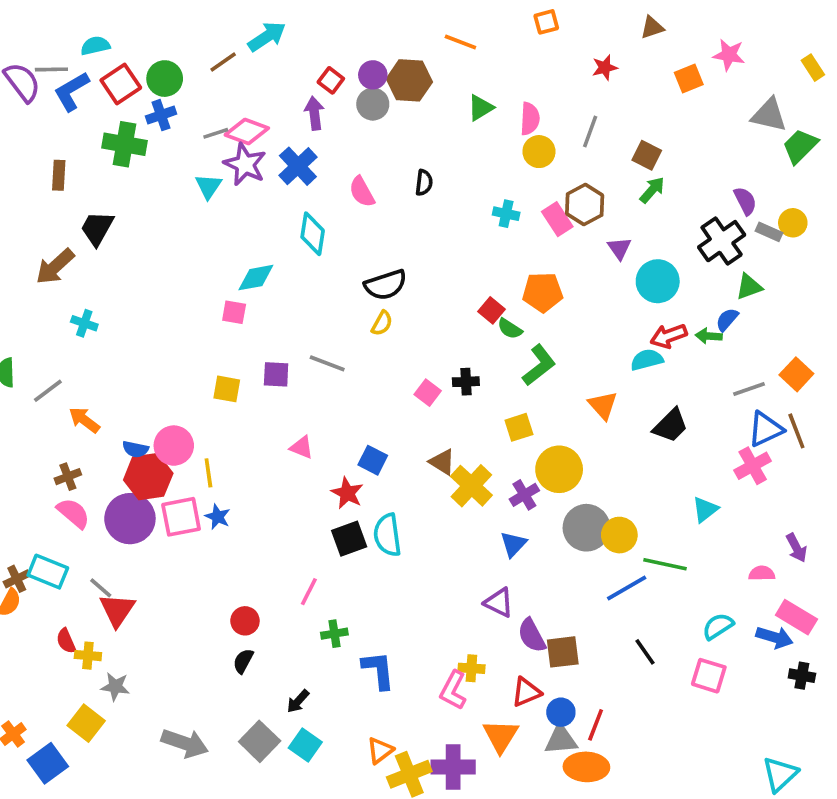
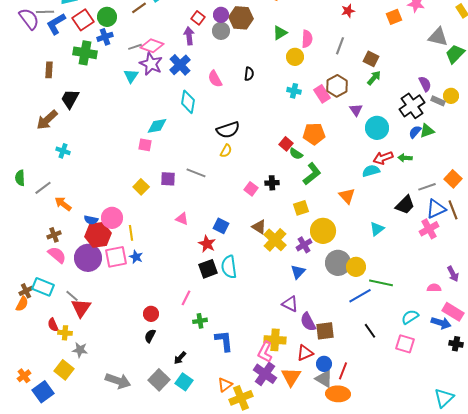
yellow circle: (539, 152) -> (295, 57), moved
blue semicircle: (727, 320) -> (415, 132), moved
yellow square: (227, 389) -> (141, 187), turned 35
black trapezoid: (670, 425) -> (405, 205), moved
cyan triangle: (705, 509) -> (377, 229), moved
yellow cross: (471, 668) -> (275, 340), size x1.5
gray triangle: (561, 740) -> (324, 379), turned 36
purple cross: (453, 767) -> (265, 374), moved, turned 35

